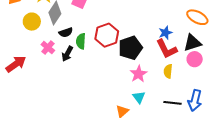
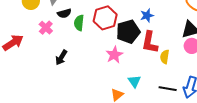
blue star: (165, 33) -> (147, 15), moved
red L-shape: (167, 49) -> (150, 42), moved, turned 35
black arrow: (67, 54) -> (61, 57), moved
pink star: (139, 74) -> (114, 55), moved

